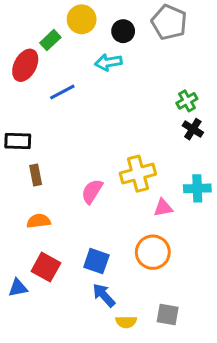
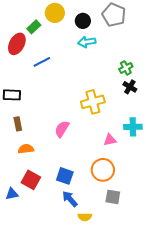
cyan arrow: (108, 62) -> (87, 42), moved
yellow cross: (138, 174) -> (93, 102), moved
brown rectangle: (36, 175) -> (18, 124), moved
gray square: (168, 314) -> (113, 197), moved

